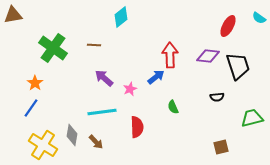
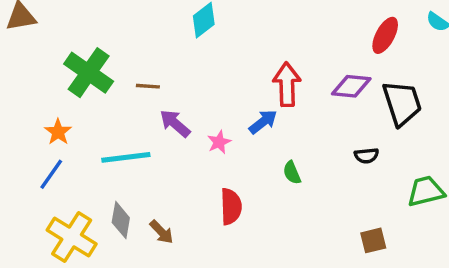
brown line: (94, 45) -> (148, 86), moved
cyan line: (102, 112) -> (126, 157), moved

